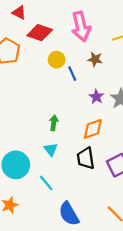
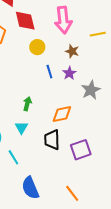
red diamond: (40, 33) -> (25, 21), turned 50
blue line: (72, 74) -> (49, 72), moved
purple star: (96, 97) -> (69, 73), moved

